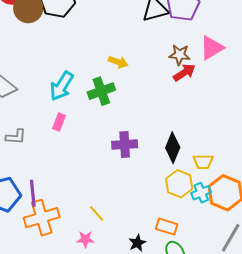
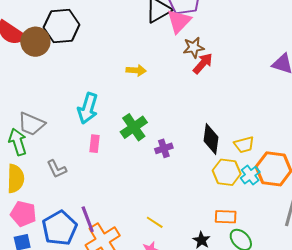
pink triangle: (212, 48) -> (179, 21), moved
green cross: (101, 91) -> (134, 127), moved
gray L-shape: (16, 137) -> (57, 169), turned 75
purple cross: (125, 145) -> (164, 148), size x0.7

